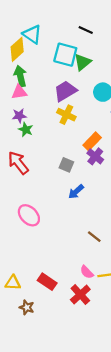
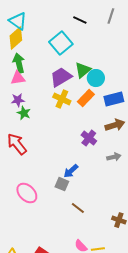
cyan triangle: (32, 34) -> (18, 21), moved
cyan square: (65, 55) -> (61, 43), turned 35
green triangle: (82, 62) -> (83, 70), moved
orange rectangle: (92, 141) -> (86, 98), moved
gray square: (66, 165) -> (62, 184), moved
brown line: (94, 237) -> (78, 208), moved

